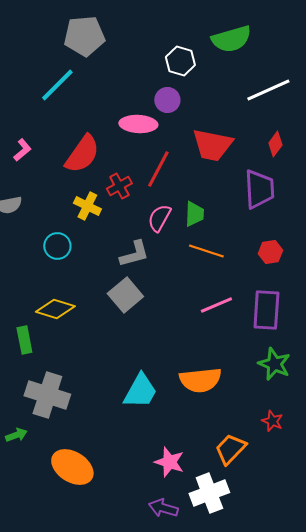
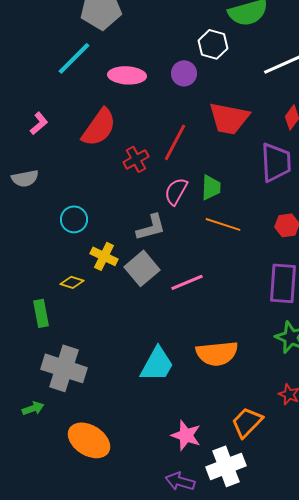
white hexagon: (180, 61) -> (213, 44), moved
pink ellipse: (138, 124) -> (127, 75), moved
yellow cross: (87, 206) -> (104, 256), moved
pink line: (216, 305) -> (187, 282), moved
yellow diamond: (55, 309) -> (72, 282), size x0.6

